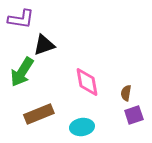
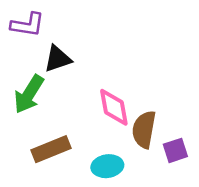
brown semicircle: (126, 93) -> (144, 129), moved, size x1.8

